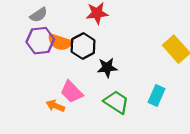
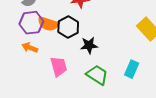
pink trapezoid: (72, 92) -> (59, 66), turned -150
orange arrow: (55, 106) -> (30, 48), moved

